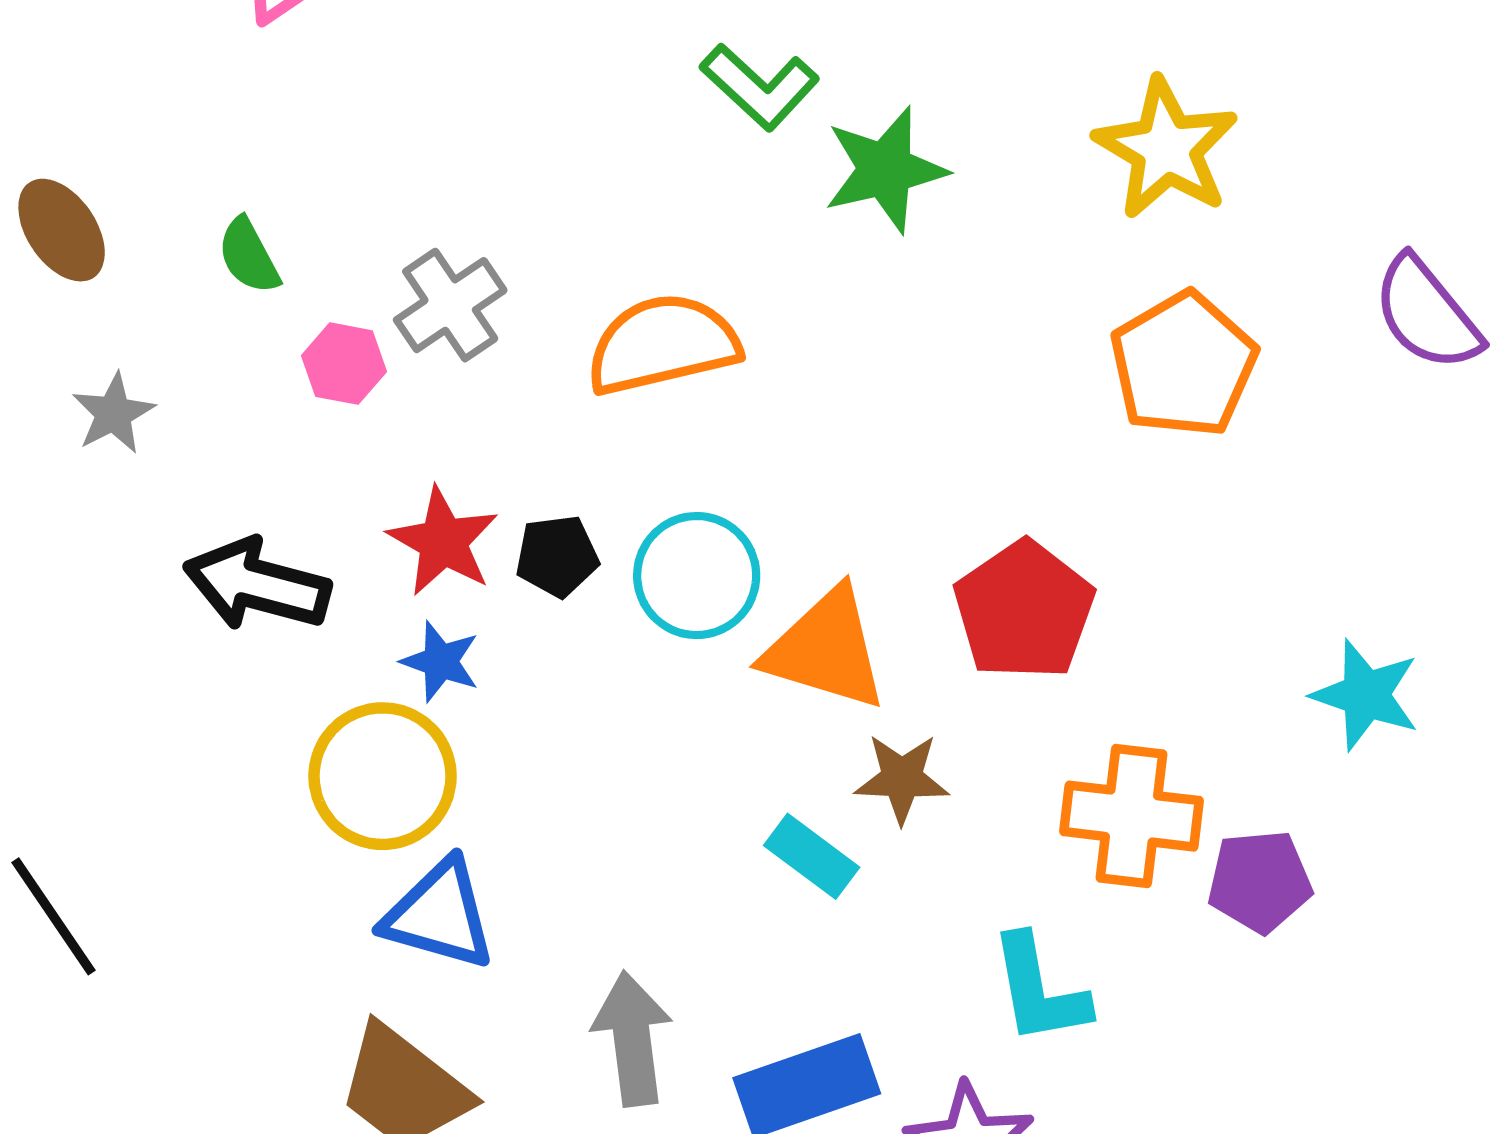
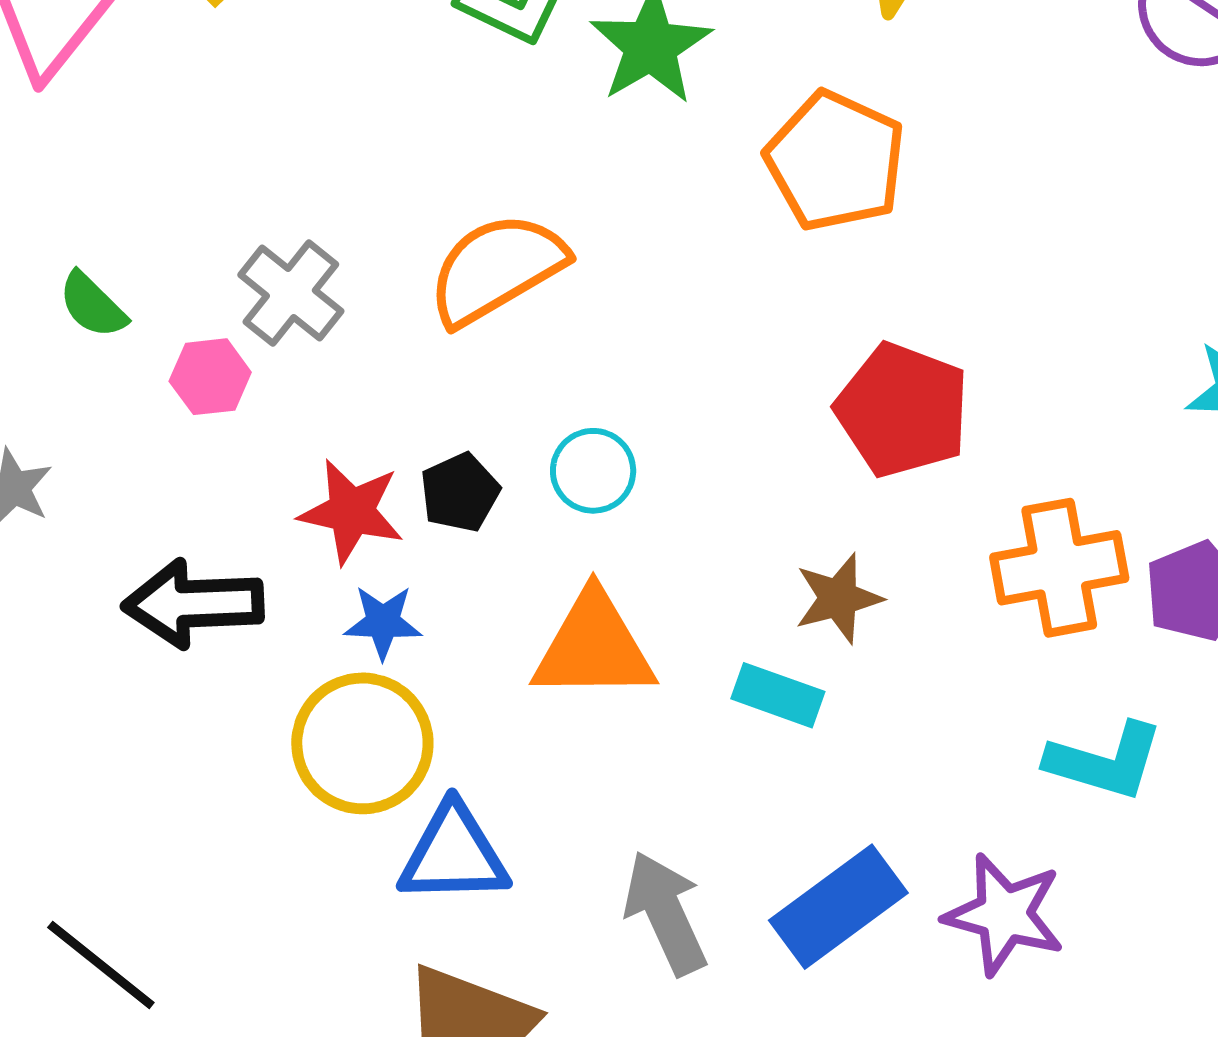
orange pentagon: (1183, 365) -> (835, 161), moved
cyan circle: (697, 576) -> (593, 471), size x0.7
orange triangle: (826, 649) -> (594, 647), moved
cyan L-shape: (1039, 990) -> (1105, 761), moved, turned -46

